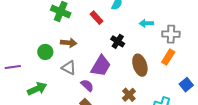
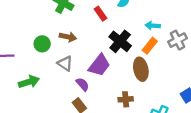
gray cross: (171, 34) -> (178, 40), turned -36
black cross: (118, 41) -> (120, 41), size x1.5
orange rectangle: (168, 57) -> (150, 46), moved
brown cross: (129, 95) -> (126, 99), turned 32

